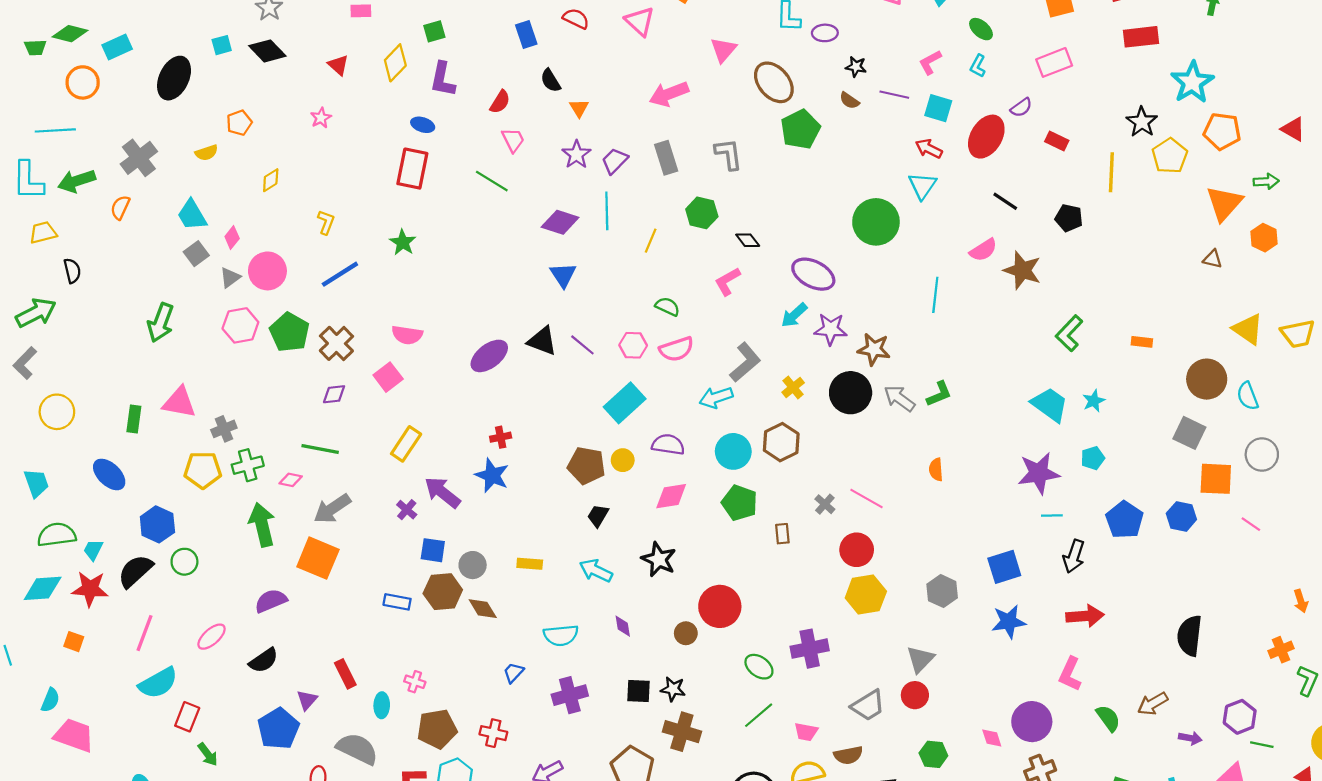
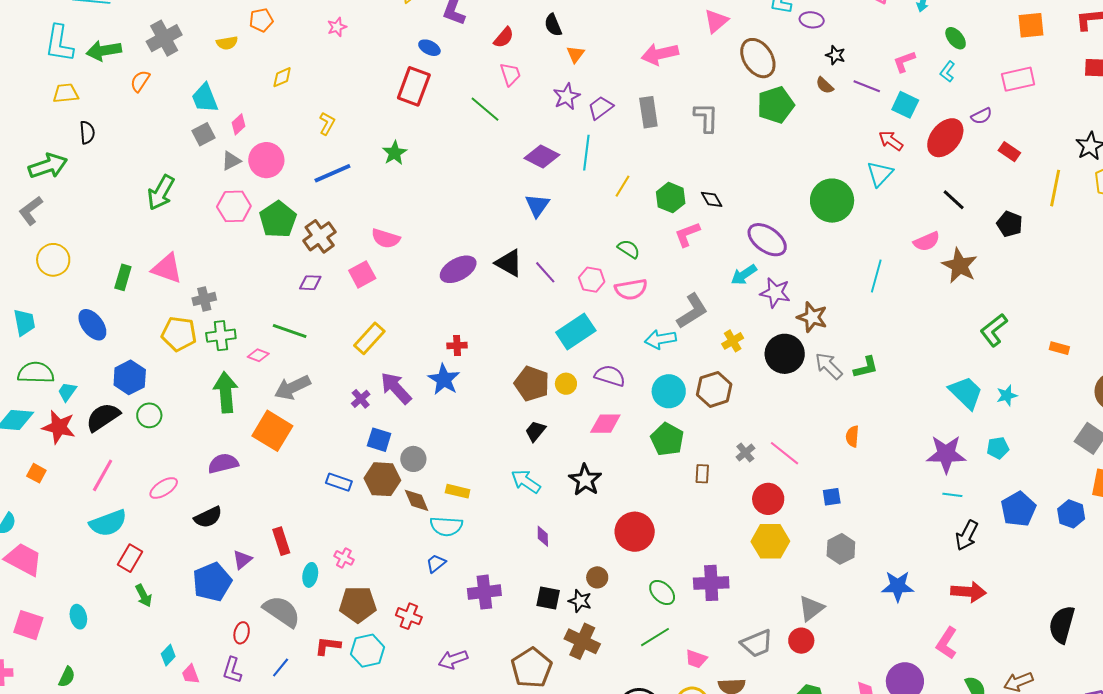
green hexagon: (702, 213) -> (671, 198), moved
yellow rectangle: (530, 564) -> (458, 491), moved
blue square: (1004, 567) -> (832, 497), moved, size x0.6
brown circle: (686, 633) -> (597, 577), moved
cyan semicircle: (561, 635) -> (446, 526), moved

